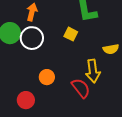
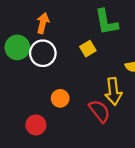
yellow square: (71, 34) -> (88, 49), turned 32

